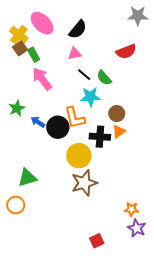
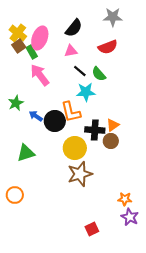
gray star: (138, 16) -> (113, 17), moved
pink ellipse: (42, 23) -> (40, 38), moved, turned 65
red semicircle: (126, 52) -> (108, 47), moved
brown circle: (117, 114) -> (111, 141), moved
green triangle: (27, 178) -> (26, 153), moved

